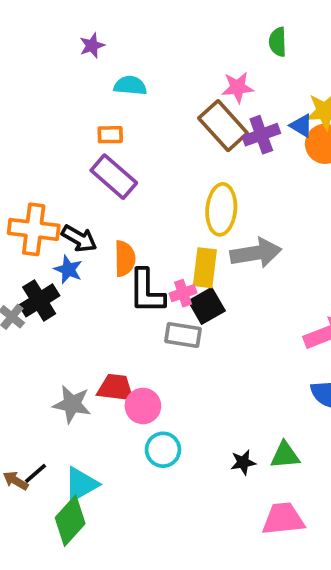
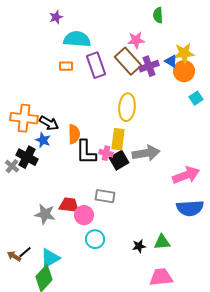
cyan semicircle: (130, 86) -> (77, 39), size x1.5
purple rectangle: (114, 177) -> (96, 65), moved, turned 30
gray arrow: (256, 253) -> (146, 153), moved
pink cross: (183, 293) -> (106, 153), turned 32
black cross: (39, 300) -> (27, 157), turned -30
gray rectangle: (183, 335) -> (105, 196), moved

